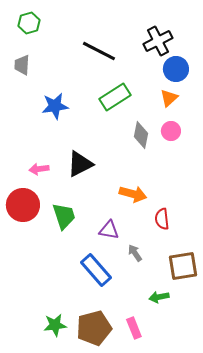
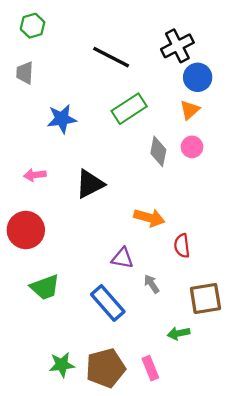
pink arrow: (39, 169) -> (35, 175), moved
green trapezoid: (64, 216) -> (45, 287), moved, turned 88

